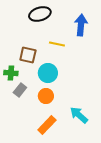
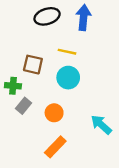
blue arrow: (81, 25) -> (83, 18), moved
cyan circle: (48, 73) -> (68, 78), moved
cyan arrow: (79, 115) -> (101, 125), moved

